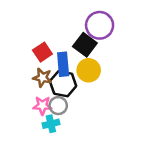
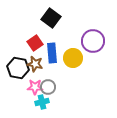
purple circle: (100, 25) -> (93, 41), moved
black square: (85, 45) -> (51, 18), moved
black hexagon: (63, 84) -> (18, 68), moved

